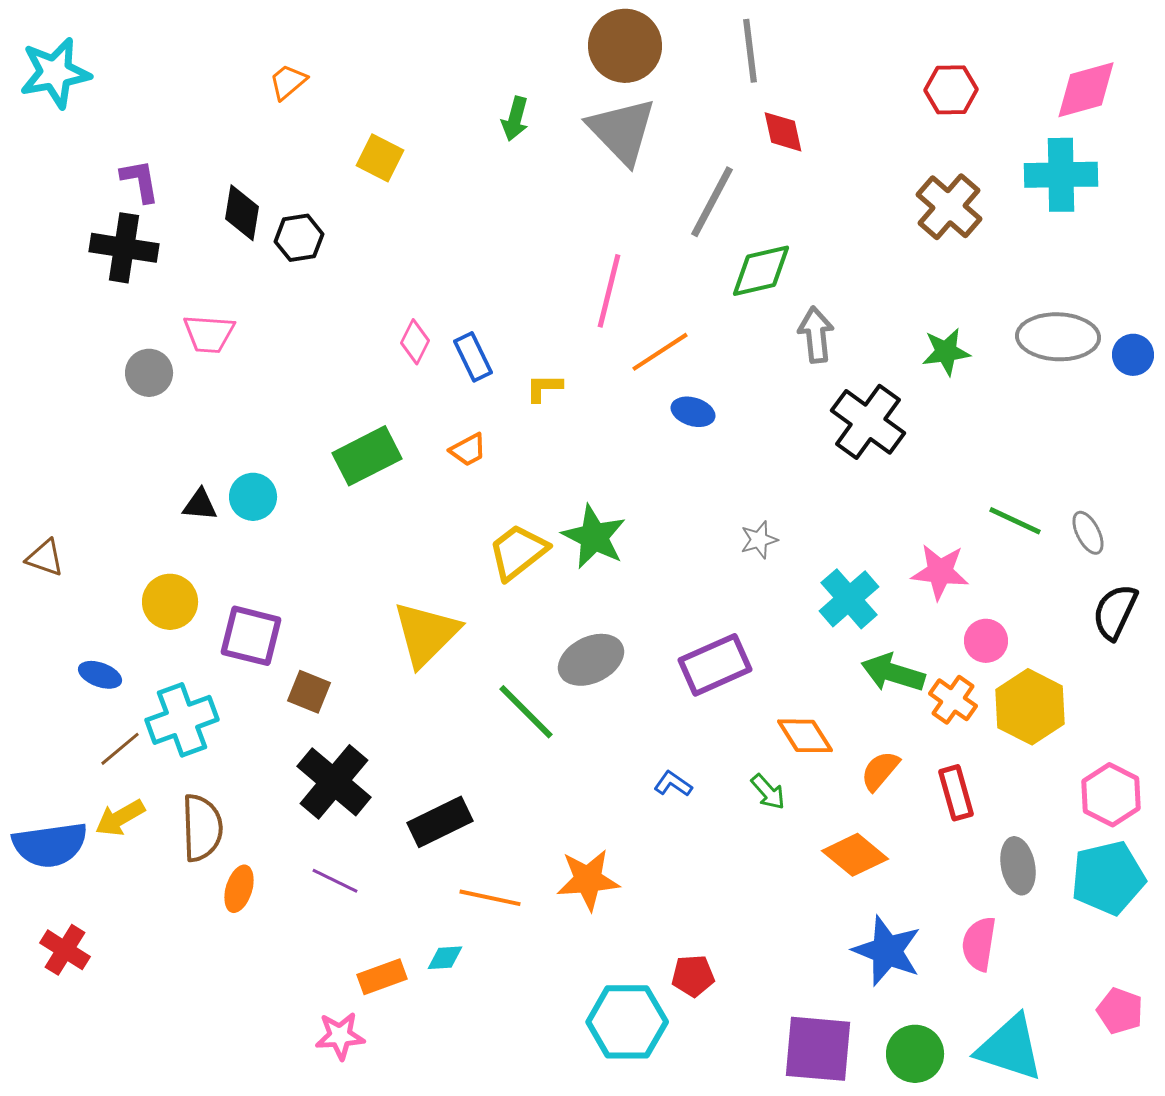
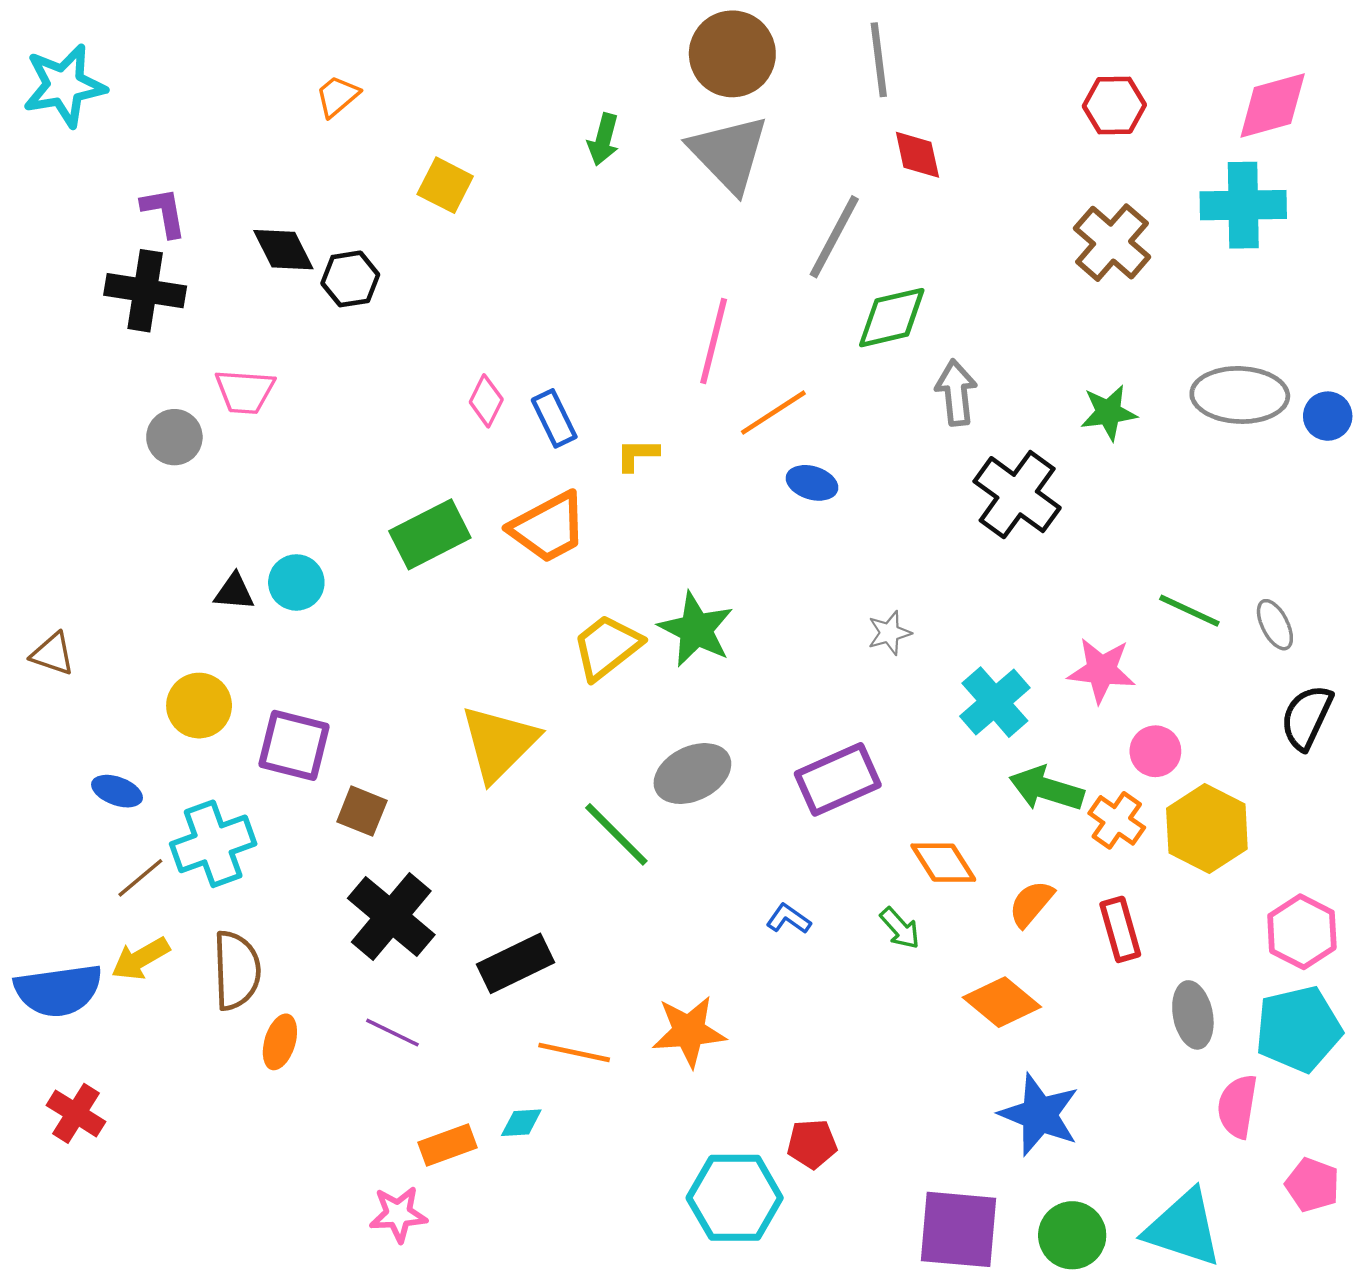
black diamond: (242, 213) -> (283, 250), turned -36
orange trapezoid: (468, 450) -> (548, 527), size x1.8
pink semicircle: (979, 944) -> (1237, 1106), moved

